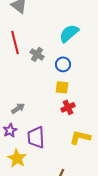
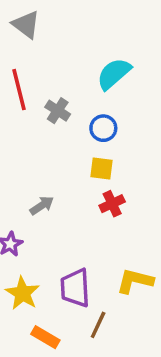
gray arrow: (18, 108) -> (42, 205), moved
purple trapezoid: (36, 137) -> (75, 288), moved
yellow L-shape: (80, 137) -> (135, 281), moved

